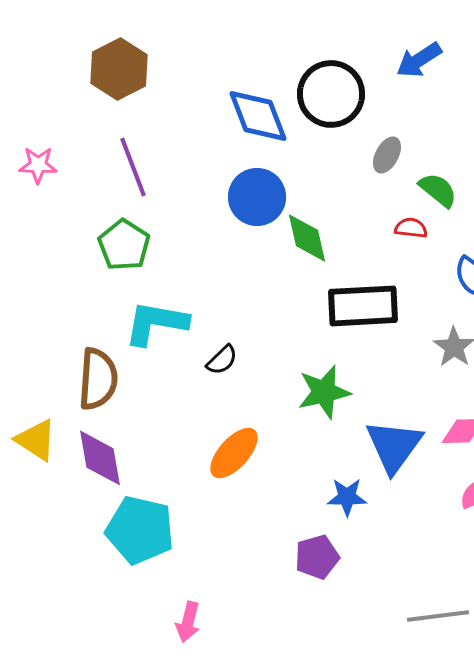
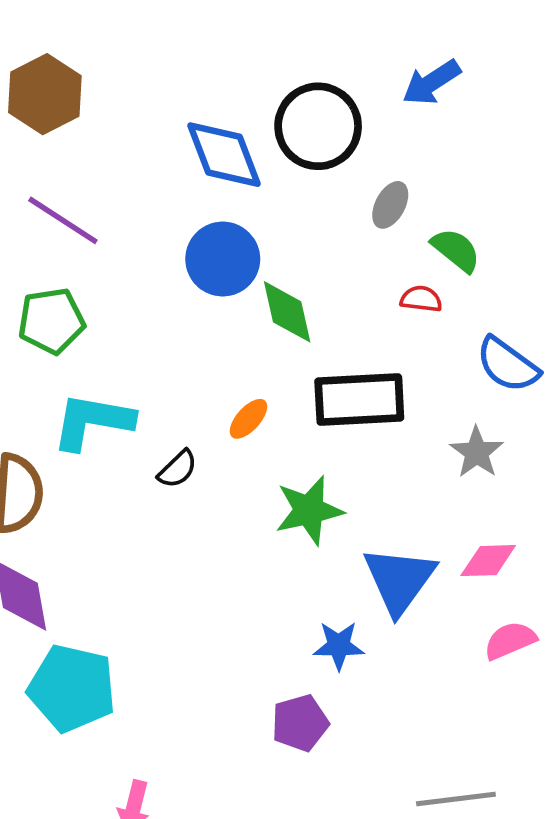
purple line: (133, 167) -> (63, 220), turned -36
green pentagon: (124, 245) -> (51, 321), turned 30
orange ellipse: (234, 453) -> (248, 419), moved, size x0.6

